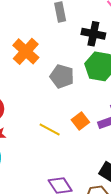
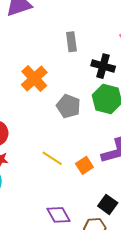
orange square: (80, 121) -> (84, 165), moved

